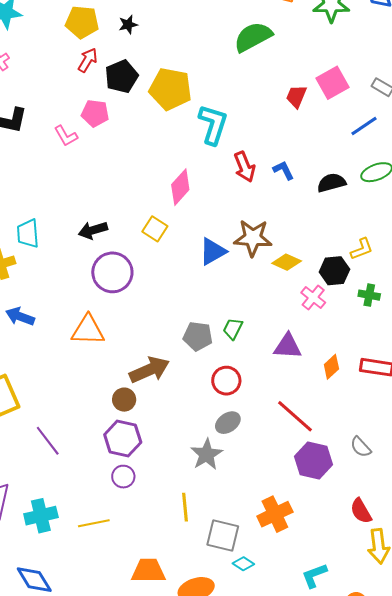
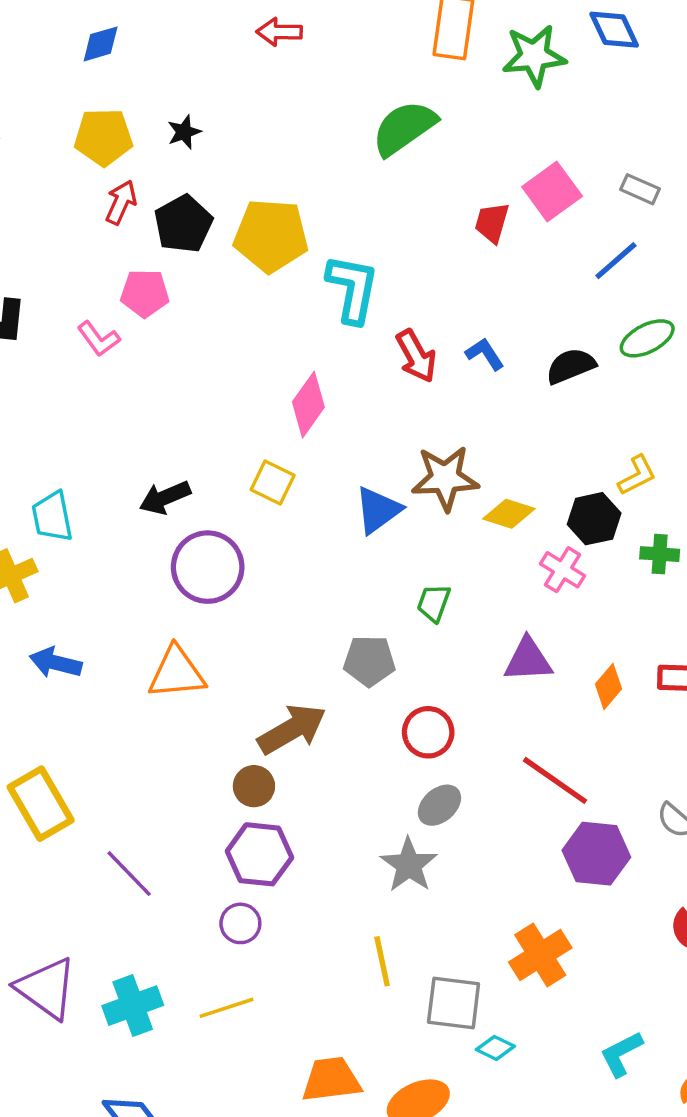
green trapezoid: (233, 329) -> (434, 603), moved
purple circle: (123, 477) -> (240, 923), moved

